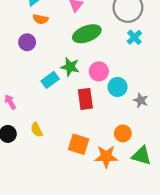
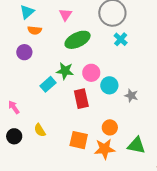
orange circle: (123, 133) -> (110, 127), moved

